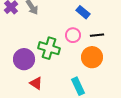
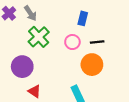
blue rectangle: (83, 12) -> (83, 18), turned 64
green cross: (49, 48) -> (39, 37), moved, turned 30

